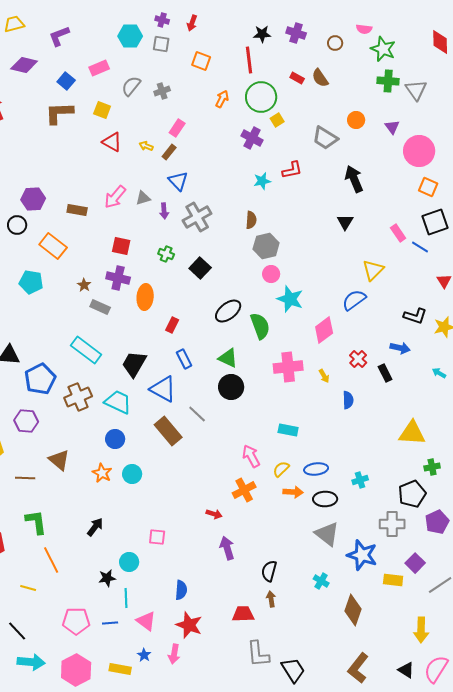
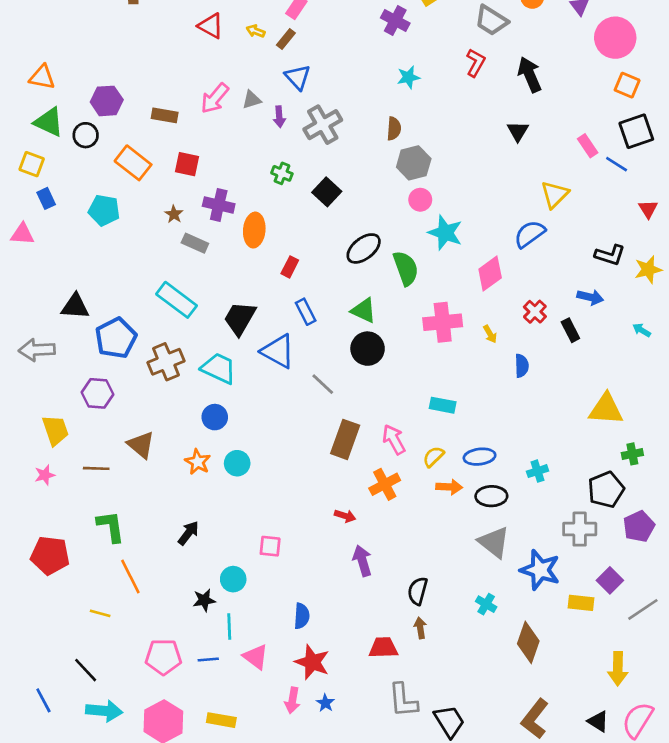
red L-shape: (292, 170) -> (476, 63), moved, turned -50
red square: (121, 246) -> (187, 164), moved
brown rectangle: (168, 431) -> (345, 439), moved, turned 60
blue star: (144, 655) -> (325, 703), moved

